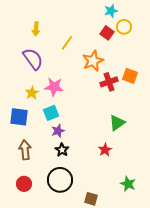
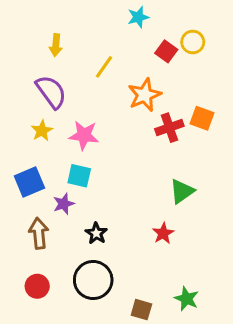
cyan star: (111, 11) -> (138, 17), moved
yellow star: (32, 93) -> (42, 131), moved
cyan square: (51, 113) -> (79, 176), turned 35
blue square: (19, 117) -> (29, 182), turned -30
purple star: (58, 131) -> (64, 204), moved
green star: (128, 184) -> (187, 299), moved

